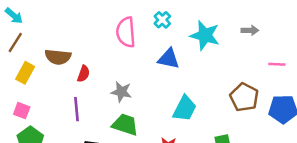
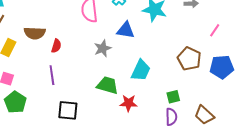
pink line: (277, 64) -> (215, 30), turned -56
gray star: (121, 92) -> (103, 48), moved, turned -30
green trapezoid: (125, 125) -> (108, 85), moved

